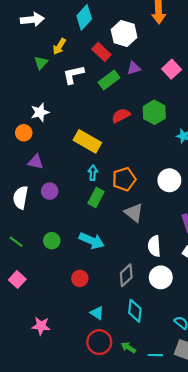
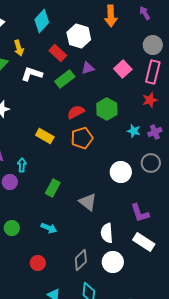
yellow arrow: (59, 46) -> (19, 48), turned -49
white L-shape: (73, 75) -> (32, 74), turned 30
yellow rectangle: (87, 141) -> (45, 136), size x0.7
cyan arrow: (93, 173) -> (22, 165), moved
orange pentagon: (124, 179) -> (82, 138), moved
cyan arrow: (92, 241) -> (49, 228), size x0.7

